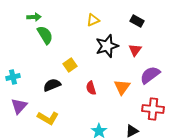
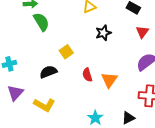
black star: (107, 46) -> (103, 33), size x0.7
red triangle: (135, 50) -> (142, 32), moved
orange triangle: (122, 87) -> (109, 80), moved

